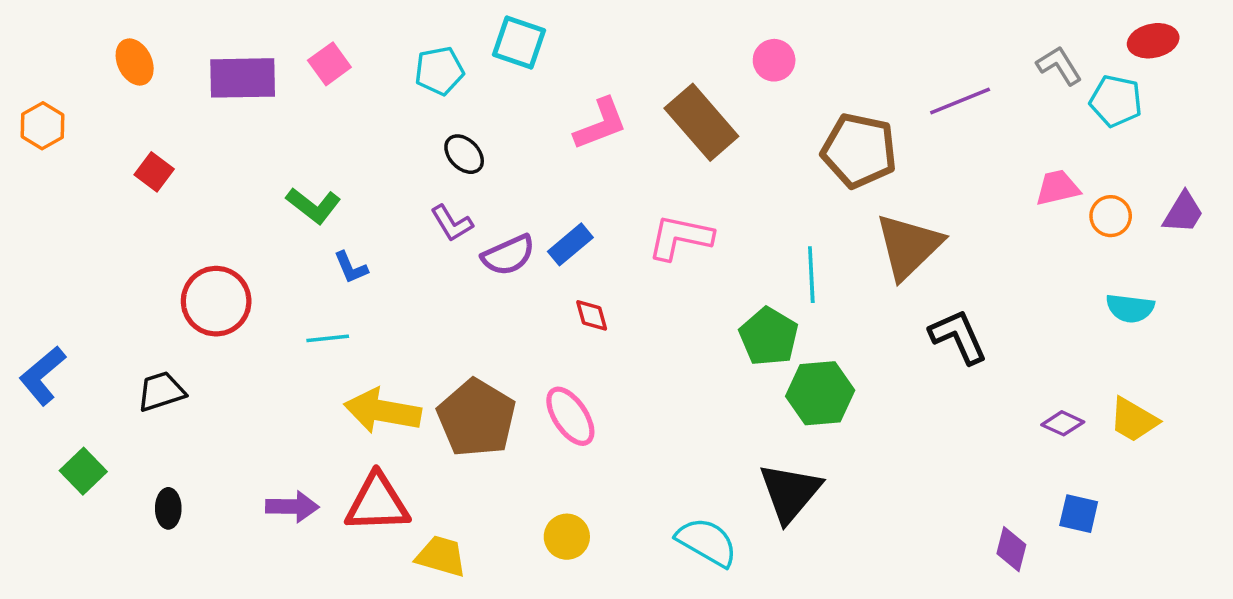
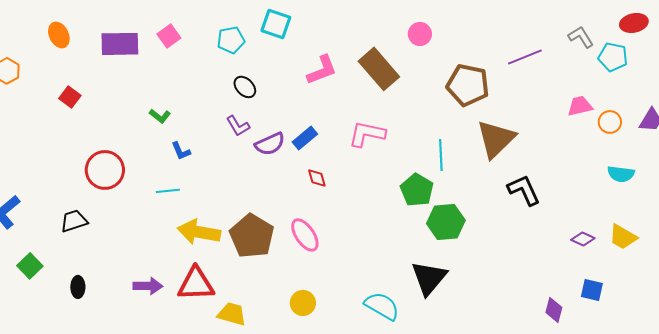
green L-shape: (314, 205) -> (160, 116), size x0.7

